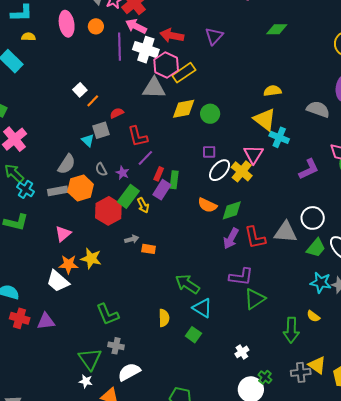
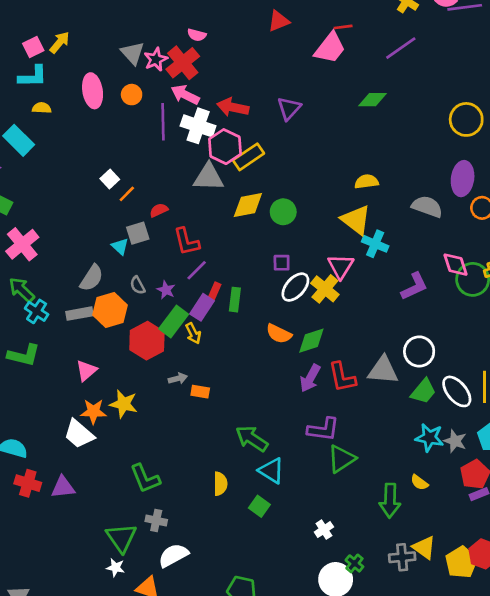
purple rectangle: (162, 190) -> (202, 307), moved

